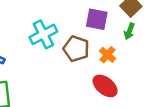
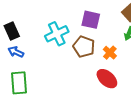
purple square: (97, 19) -> (91, 20), moved

